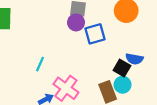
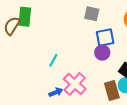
purple circle: (76, 22) -> (102, 53), moved

